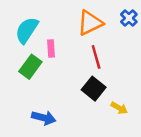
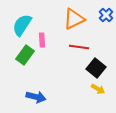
red line: (96, 57) -> (79, 47), turned -66
black square: (94, 89) -> (96, 68), moved

